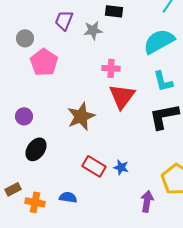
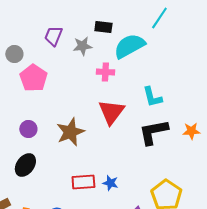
cyan semicircle: (159, 41) -> (129, 46), moved
pink cross: (111, 68) -> (105, 72), moved
purple circle: (24, 116) -> (28, 129), moved
red rectangle: (94, 166) -> (83, 182), turned -35

